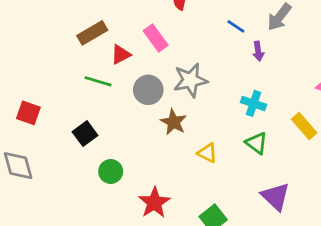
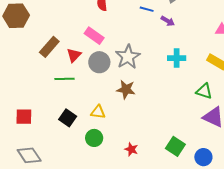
purple arrow: (258, 51) -> (168, 21), turned -32
gray circle: (148, 90) -> (99, 62), moved
green triangle: (257, 143) -> (204, 91), moved
yellow triangle: (207, 153) -> (98, 112), moved
red star: (154, 203) -> (131, 149), size x0.6

